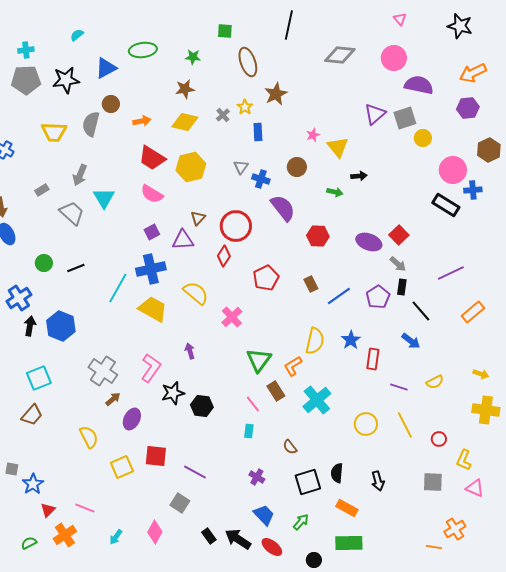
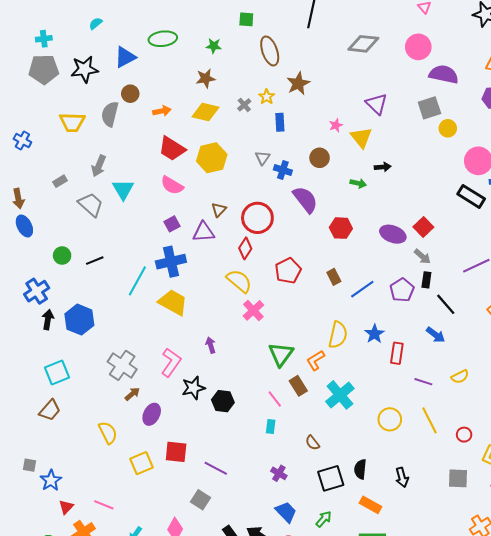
purple triangle: (375, 114) -> (377, 104), moved, turned -35
yellow semicircle: (196, 293) -> (239, 281), moved

